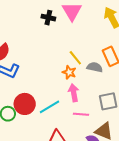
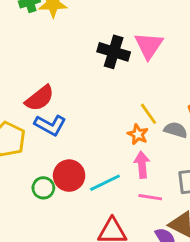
black cross: (48, 18) -> (114, 52), size x1.5

